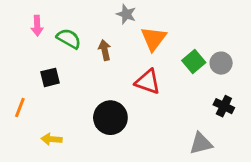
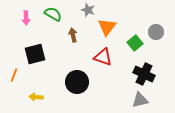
green semicircle: (69, 39) -> (53, 14), moved
gray circle: (221, 63) -> (156, 32), moved
black square: (50, 77) -> (35, 54), size x1.5
black cross: (224, 106) -> (144, 74), moved, size x1.5

